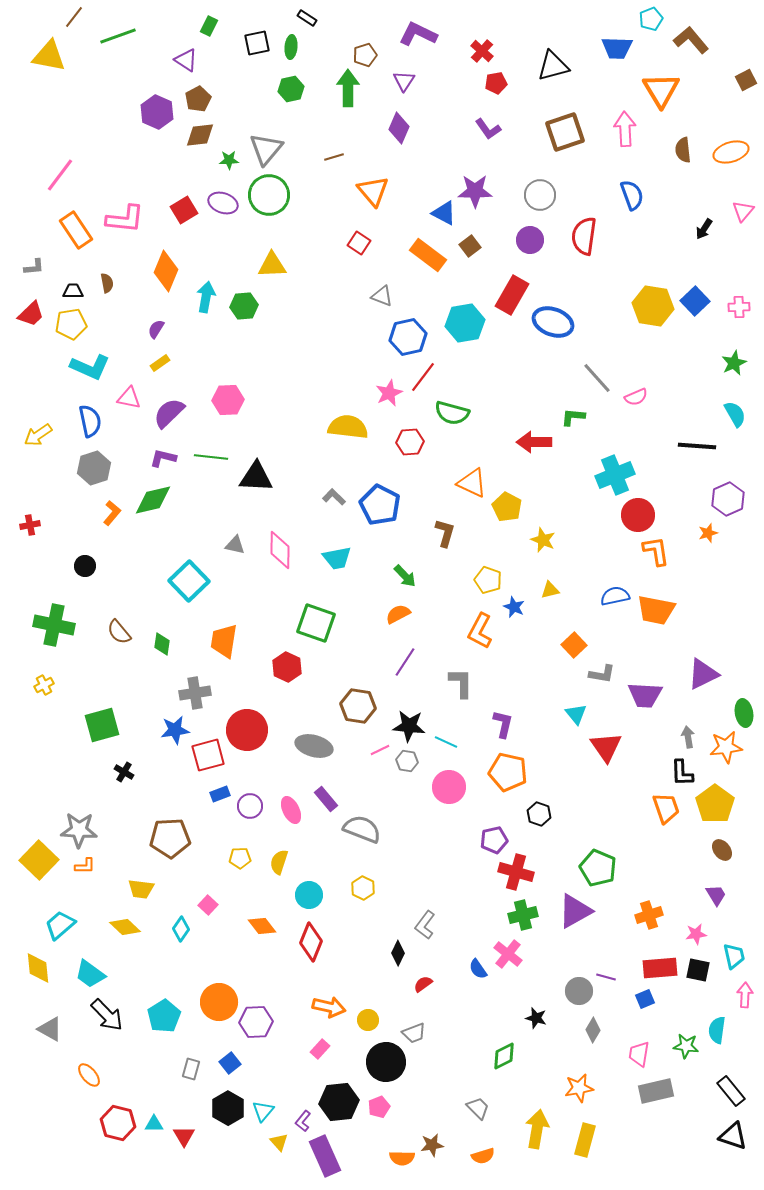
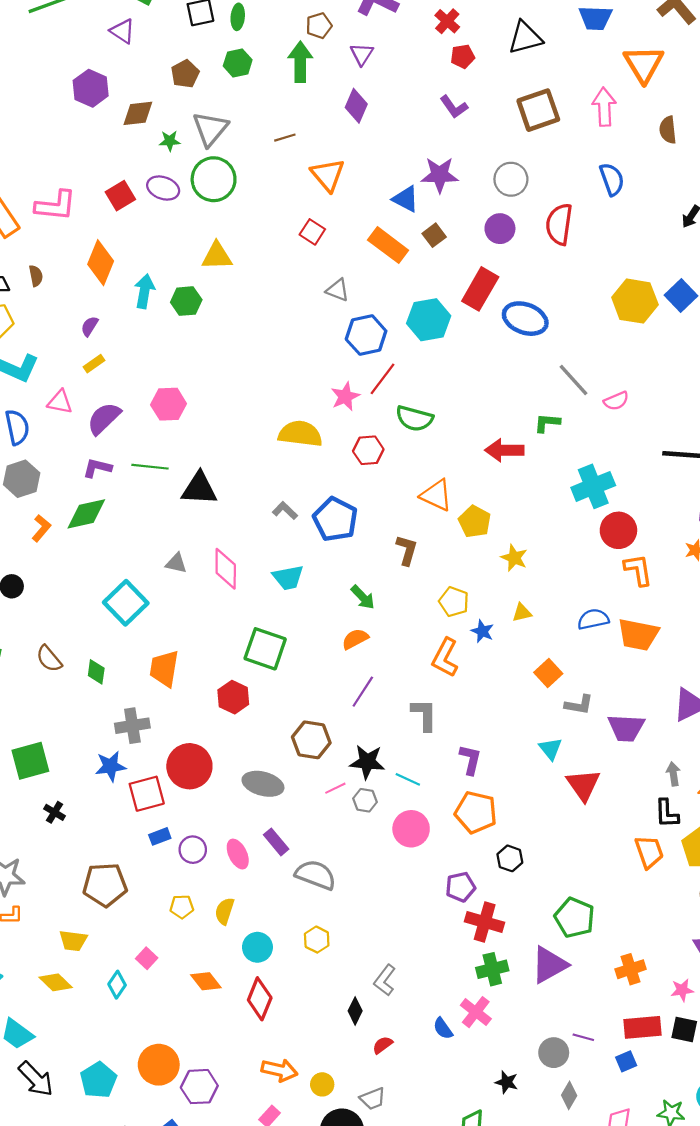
brown pentagon: (198, 99) -> (185, 74), moved

